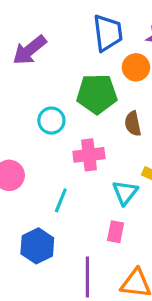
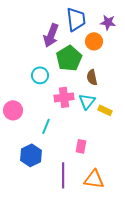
purple arrow: (30, 50) -> (51, 35), moved, turned -30
green pentagon: (97, 94) -> (69, 58), turned -30
cyan triangle: (125, 193) -> (87, 101), moved

